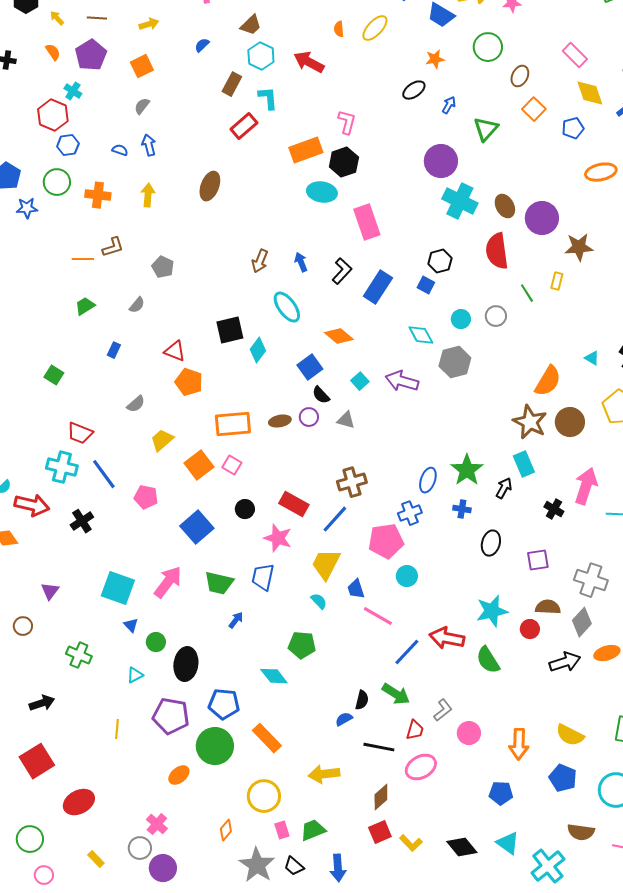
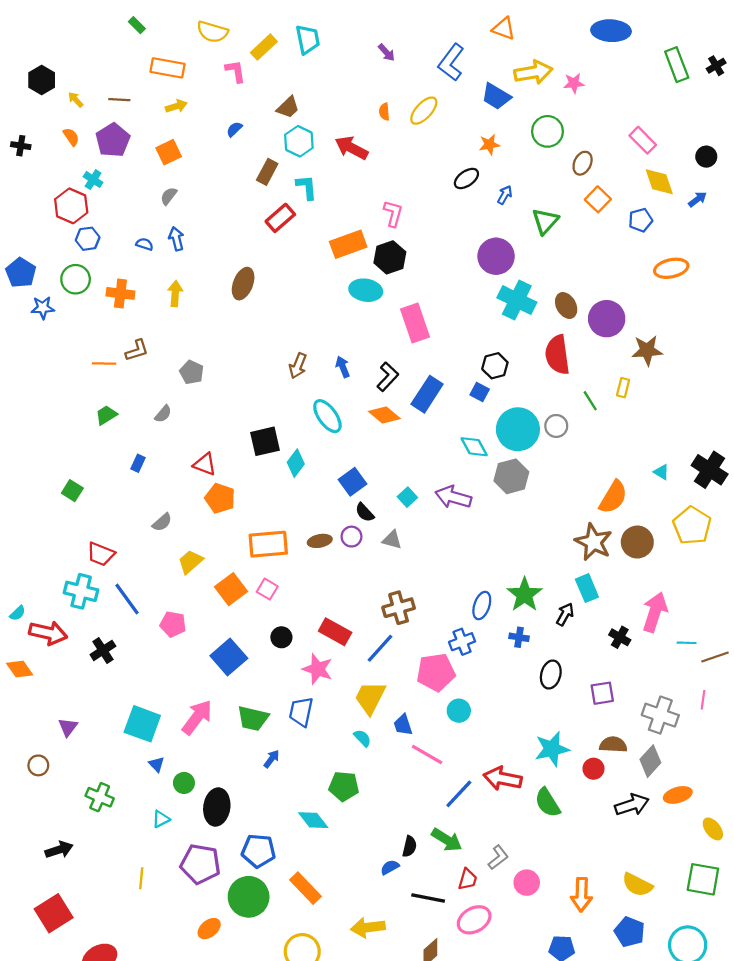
cyan circle: (461, 319) -> (518, 429), size x2.0
orange diamond: (339, 336) -> (384, 415), moved

